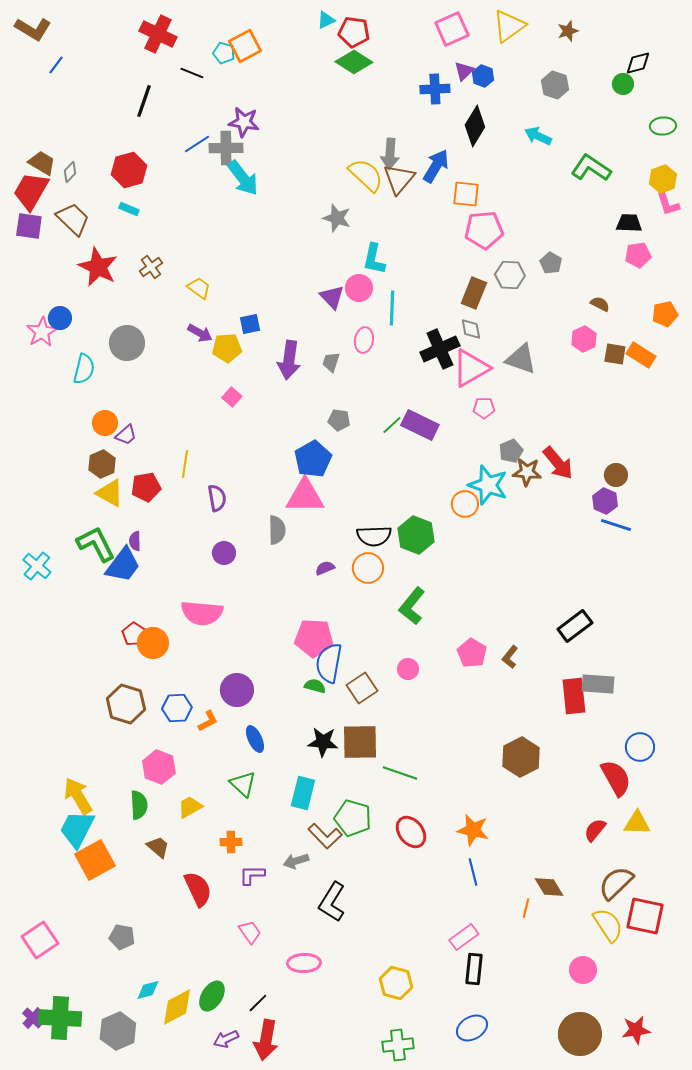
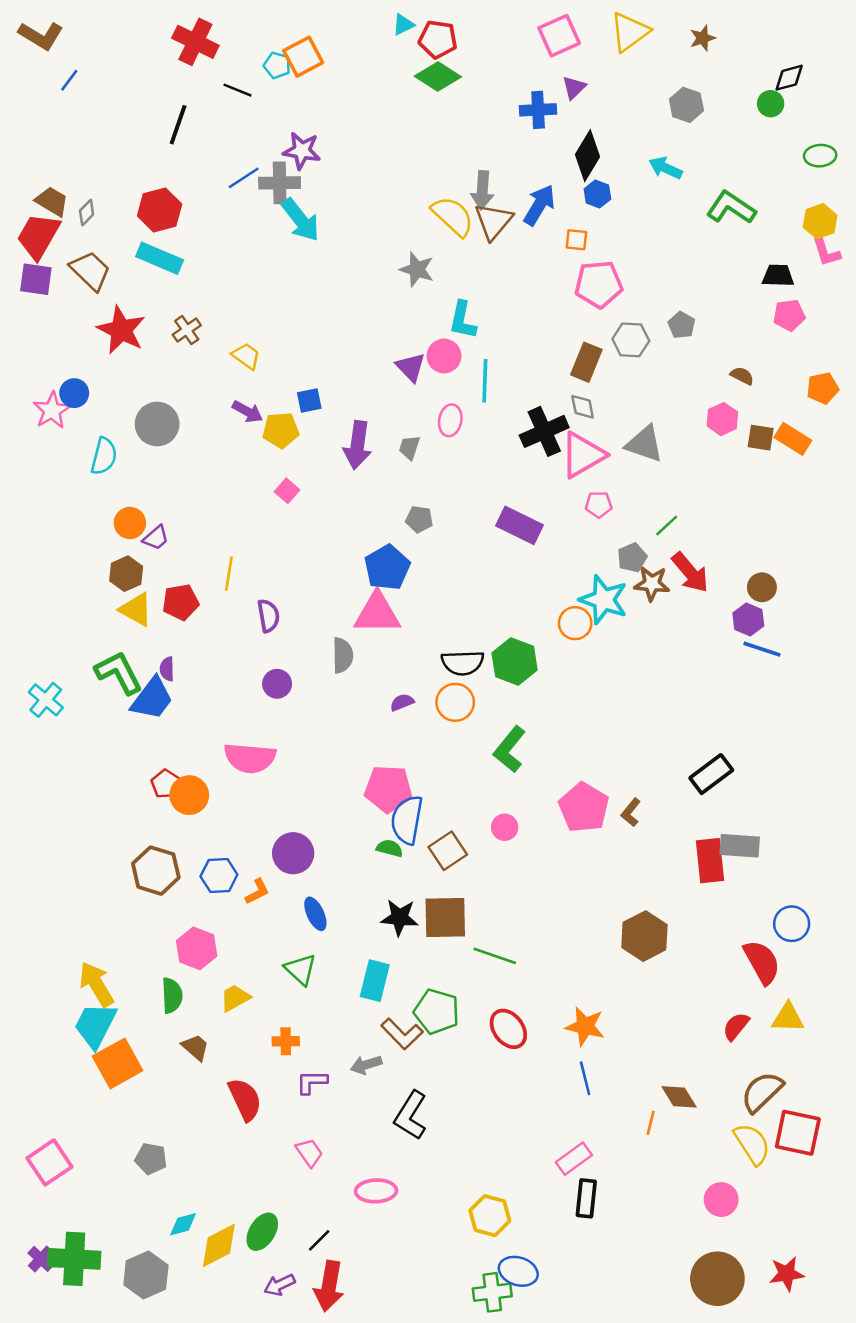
blue hexagon: (483, 76) -> (597, 194), moved
orange square: (466, 194) -> (576, 240), size x0.7
cyan rectangle: (129, 209) -> (160, 258), size x1.8
green line: (392, 425) -> (667, 525), moved
pink pentagon: (472, 653) -> (584, 807), size x1.4
blue ellipse: (472, 1028) -> (518, 1271), moved, turned 48

